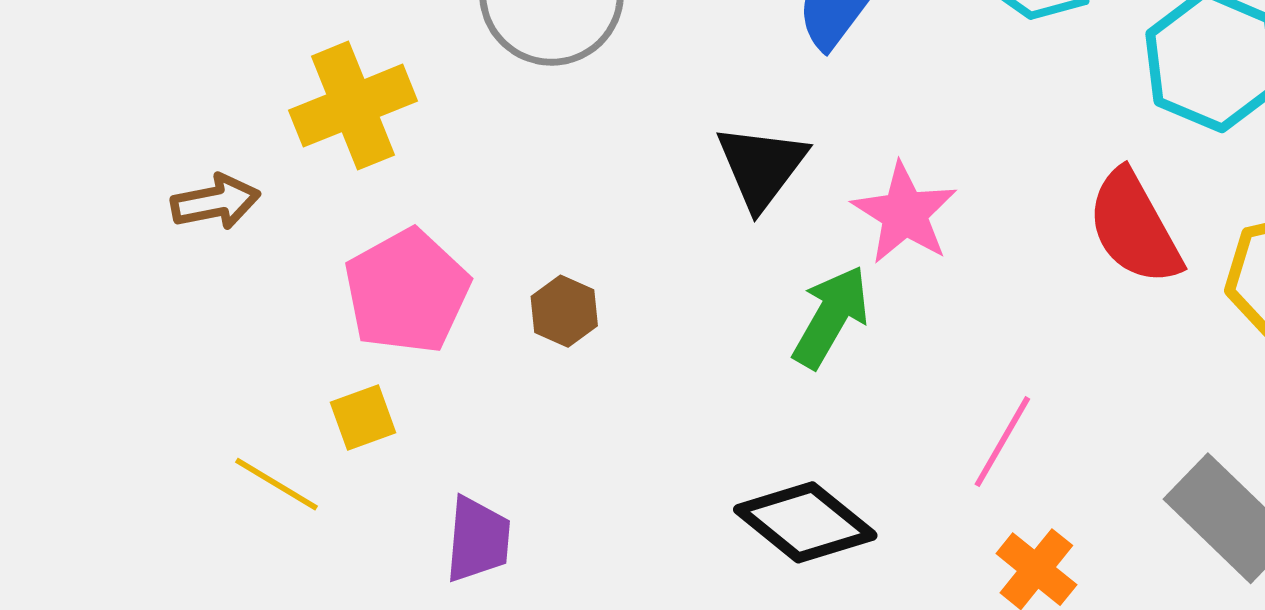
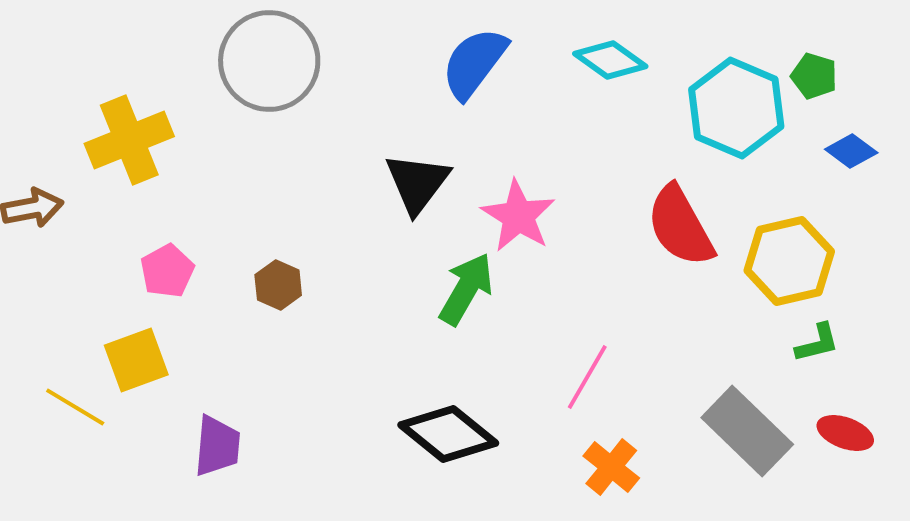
pink pentagon: (407, 291) -> (167, 271), size x0.6
yellow square: (363, 417) -> (136, 360), size x1.4

